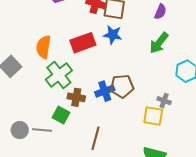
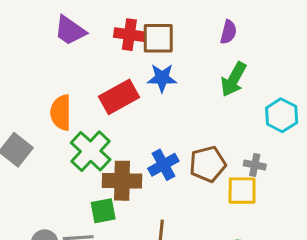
brown pentagon: (122, 86) -> (208, 164), moved
brown cross: (76, 97) -> (122, 181), size x1.4
green square: (61, 115) -> (103, 211), turned -30

